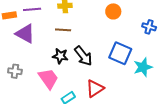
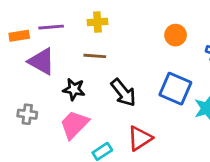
orange circle: (113, 11) -> (176, 35), moved
black star: (60, 56) -> (74, 89), moved
pink trapezoid: (48, 79) -> (74, 125), turned -100

